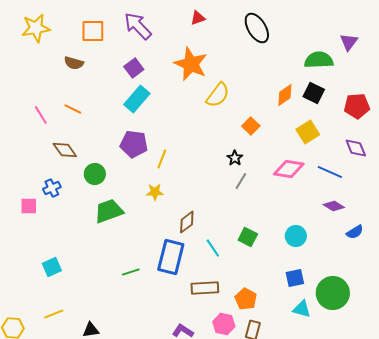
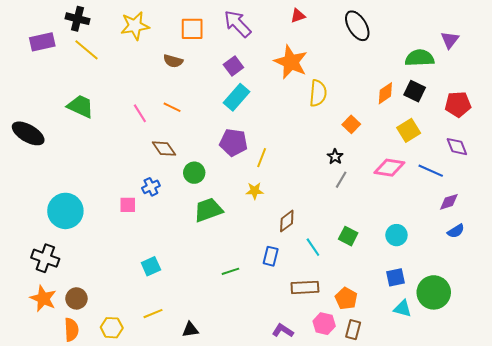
yellow semicircle: (218, 95) -> (318, 93), turned -32
purple diamond: (334, 206) -> (449, 202), moved, turned -50
blue rectangle: (171, 257) -> (271, 256), size x0.6

